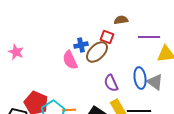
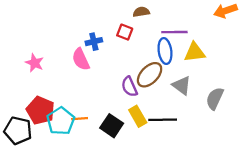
pink star: (16, 52) -> (35, 63), moved
brown ellipse: (97, 52) -> (150, 75), moved
blue ellipse: (140, 78) -> (165, 51), moved

